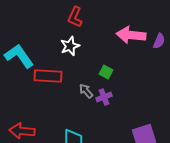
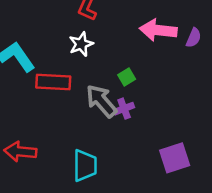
green square: (106, 72) -> (127, 77), turned 32
gray arrow: (86, 91) -> (101, 101), size x1.8

